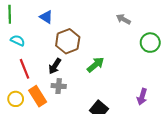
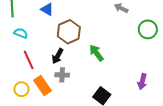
green arrow: (96, 65) -> (96, 53), turned -84

